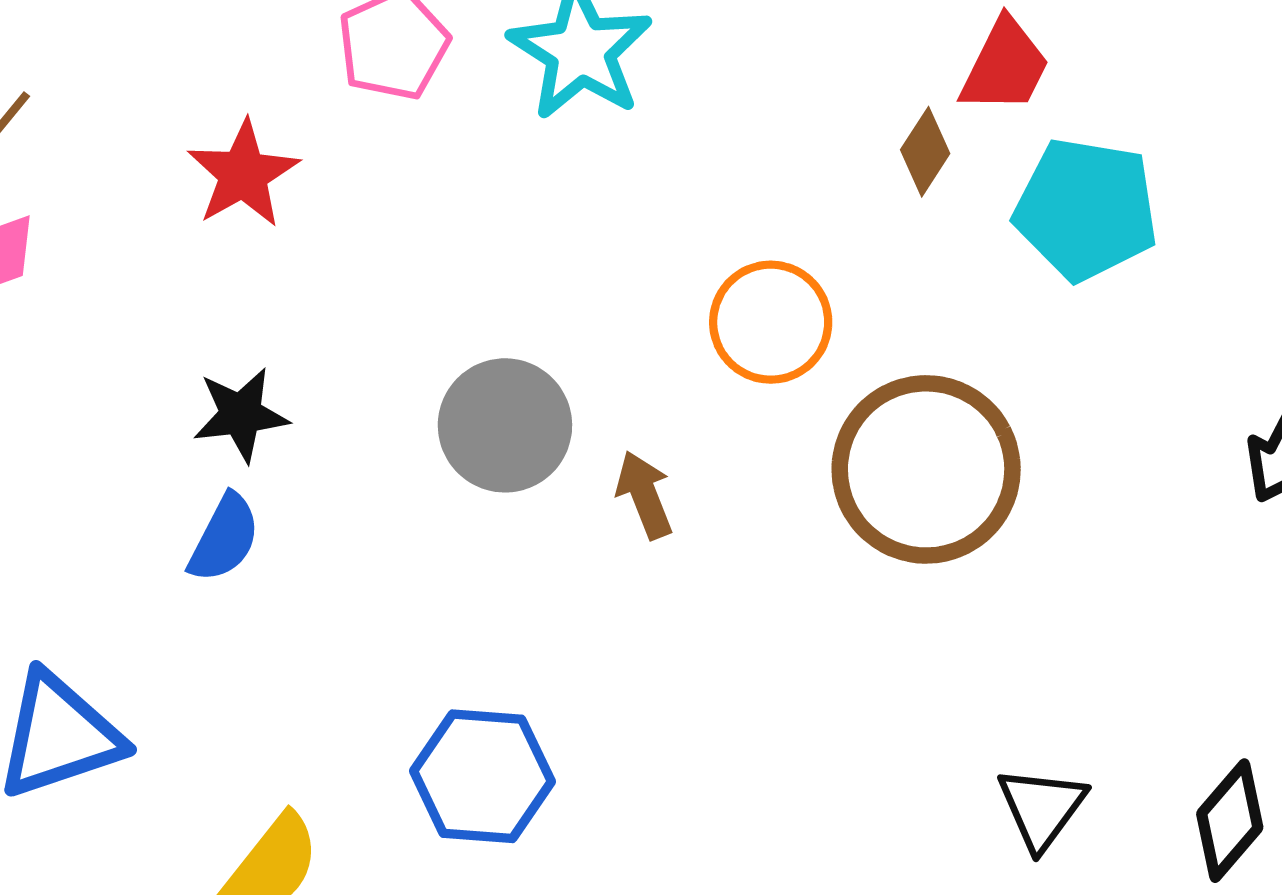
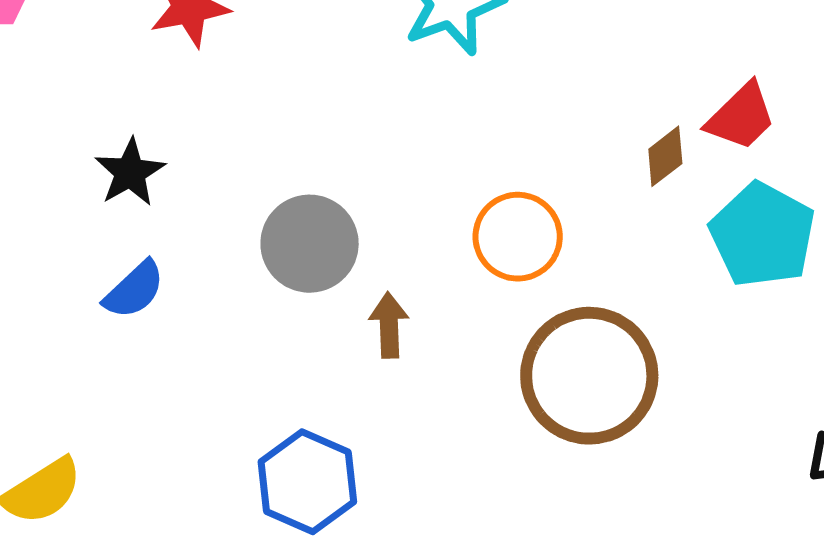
black star: (241, 415) -> (130, 172), turned 30
blue semicircle: (224, 538) -> (134, 290), moved
blue hexagon: (482, 776) -> (307, 482), moved

